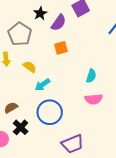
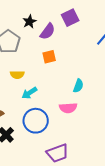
yellow semicircle: (30, 67) -> (17, 75), turned 144
pink semicircle: (94, 99) -> (68, 108), moved

